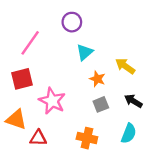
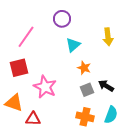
yellow arrow: (125, 66) -> (108, 37), moved, turned -132
black arrow: (133, 101) -> (106, 86), moved
orange cross: (87, 138) -> (85, 117), moved

